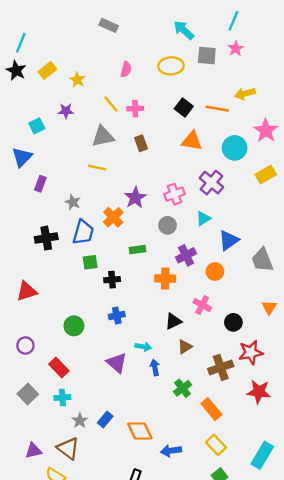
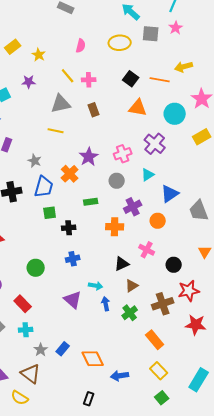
green cross: (183, 388) -> (130, 313), moved

